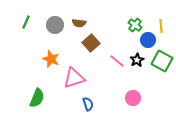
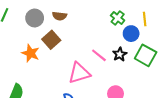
brown square: (91, 43) -> (51, 40), moved
pink triangle: (74, 78) -> (79, 73), moved

